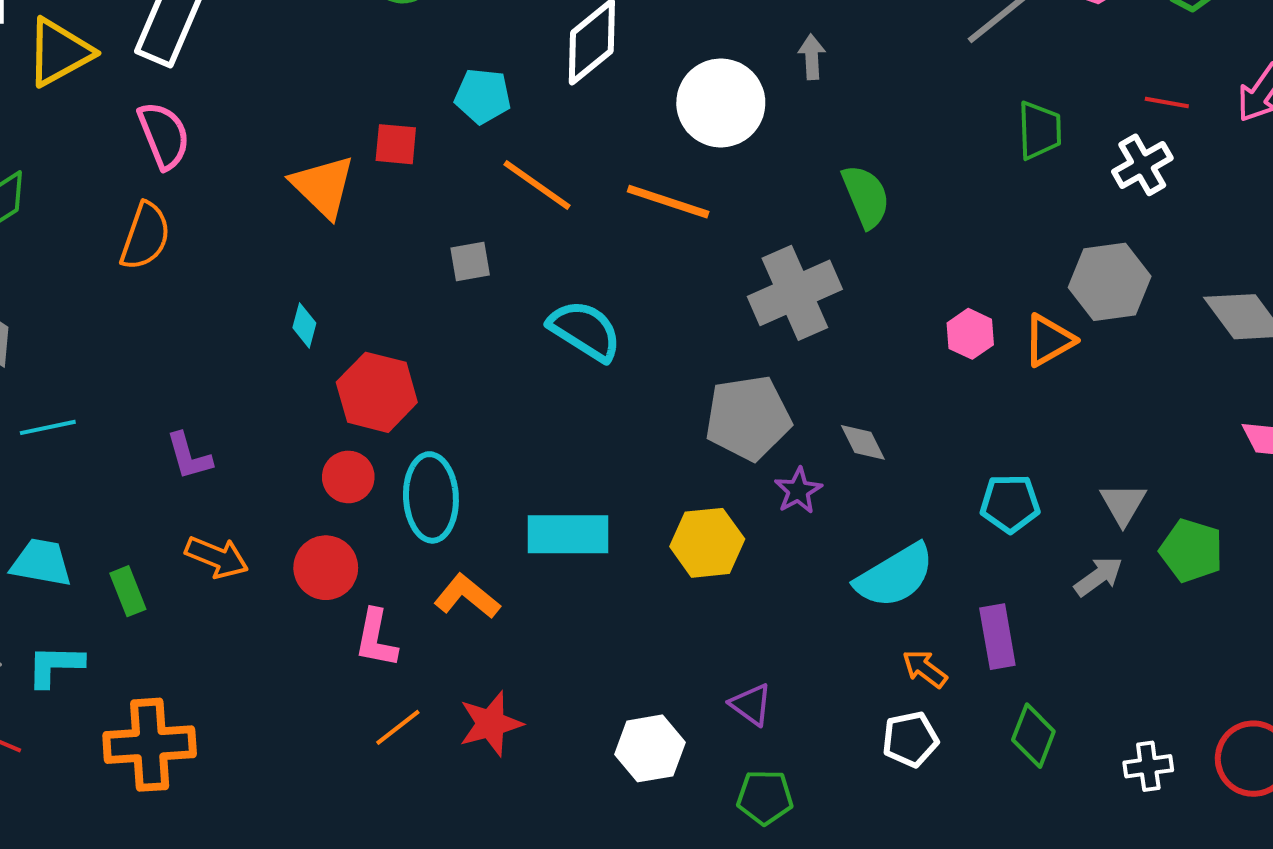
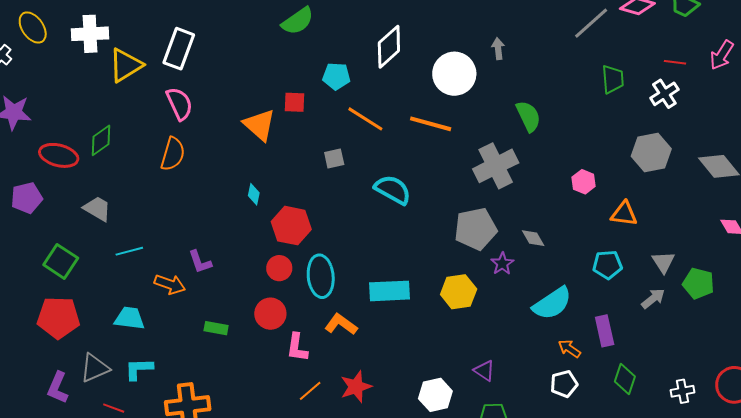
orange triangle: (1049, 340) -> (624, 214), moved, turned 40
orange arrow: (217, 557) -> (170, 284), moved
green rectangle: (128, 591) -> (216, 328), moved, turned -55

